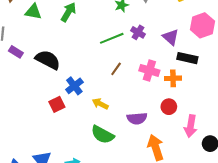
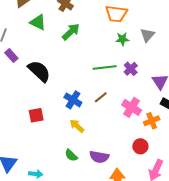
orange cross: (173, 78) -> (152, 121), turned -35
blue cross: (74, 86) -> (73, 100), moved, turned -36
purple semicircle: (137, 118) -> (99, 157), moved
green semicircle: (103, 135) -> (71, 155), size x0.6

